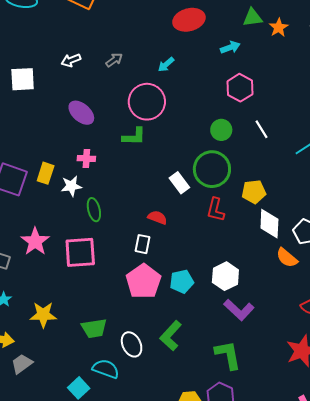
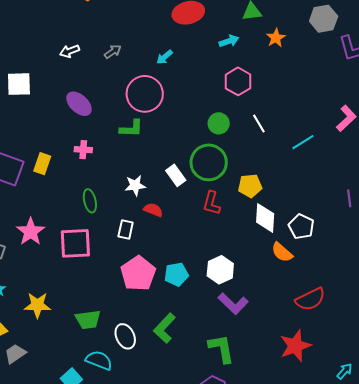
orange star: (279, 27) -> (276, 38), moved
white square: (23, 79) -> (19, 84), moved
white star: (71, 186) -> (135, 185), moved
white rectangle: (142, 244) -> (126, 230), moved

